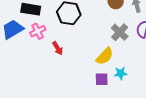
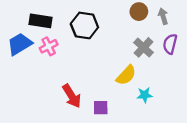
red arrow: (58, 48) -> (72, 96), moved, size x1.5
purple square: (102, 79) -> (101, 108), moved

